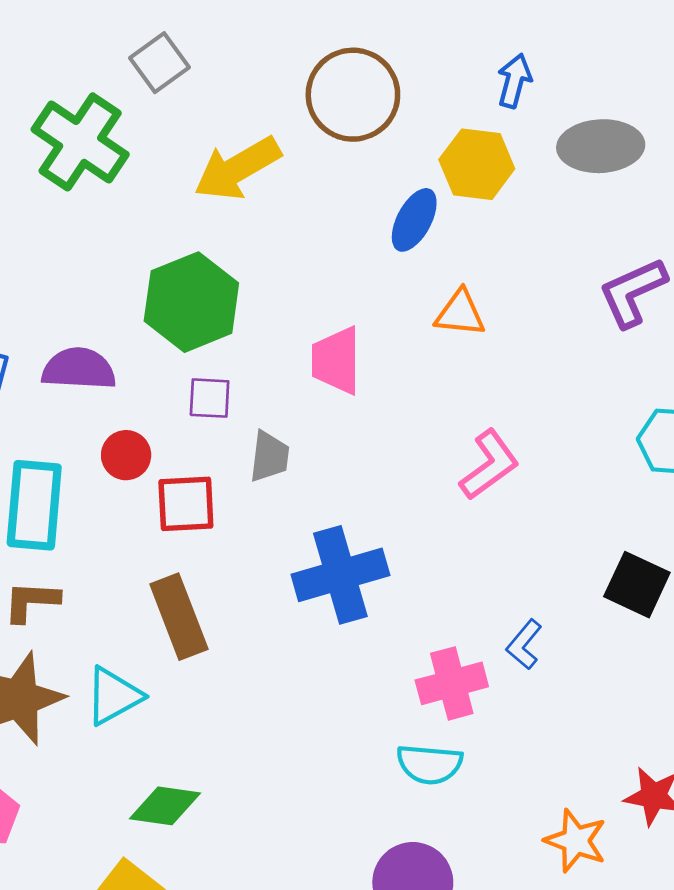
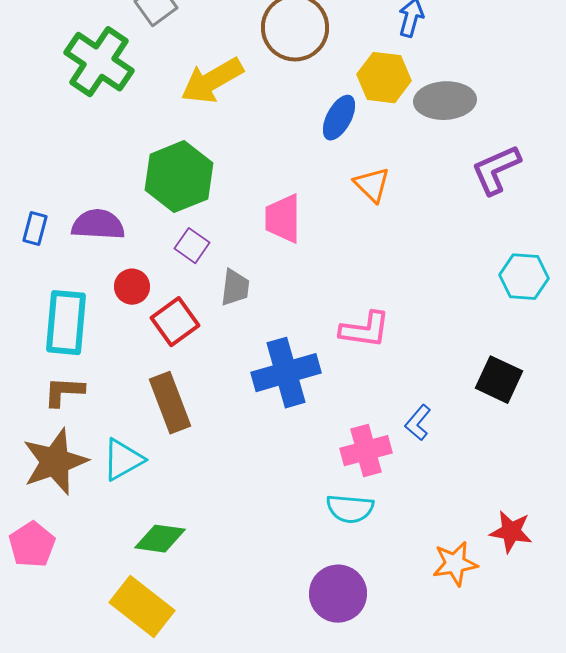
gray ellipse: (601, 146) -> (445, 101), moved
orange triangle: (460, 313) -> (372, 185), turned 39
purple square: (210, 398) -> (192, 246), turned 32
pink L-shape: (489, 465) -> (365, 330), moved, turned 44
red square: (186, 504) -> (175, 322), turned -33
orange star: (576, 841) -> (455, 564), turned -30

